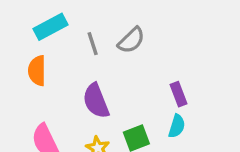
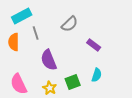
gray line: (93, 44) -> (36, 33), moved
purple rectangle: (178, 94) -> (94, 45), moved, turned -32

